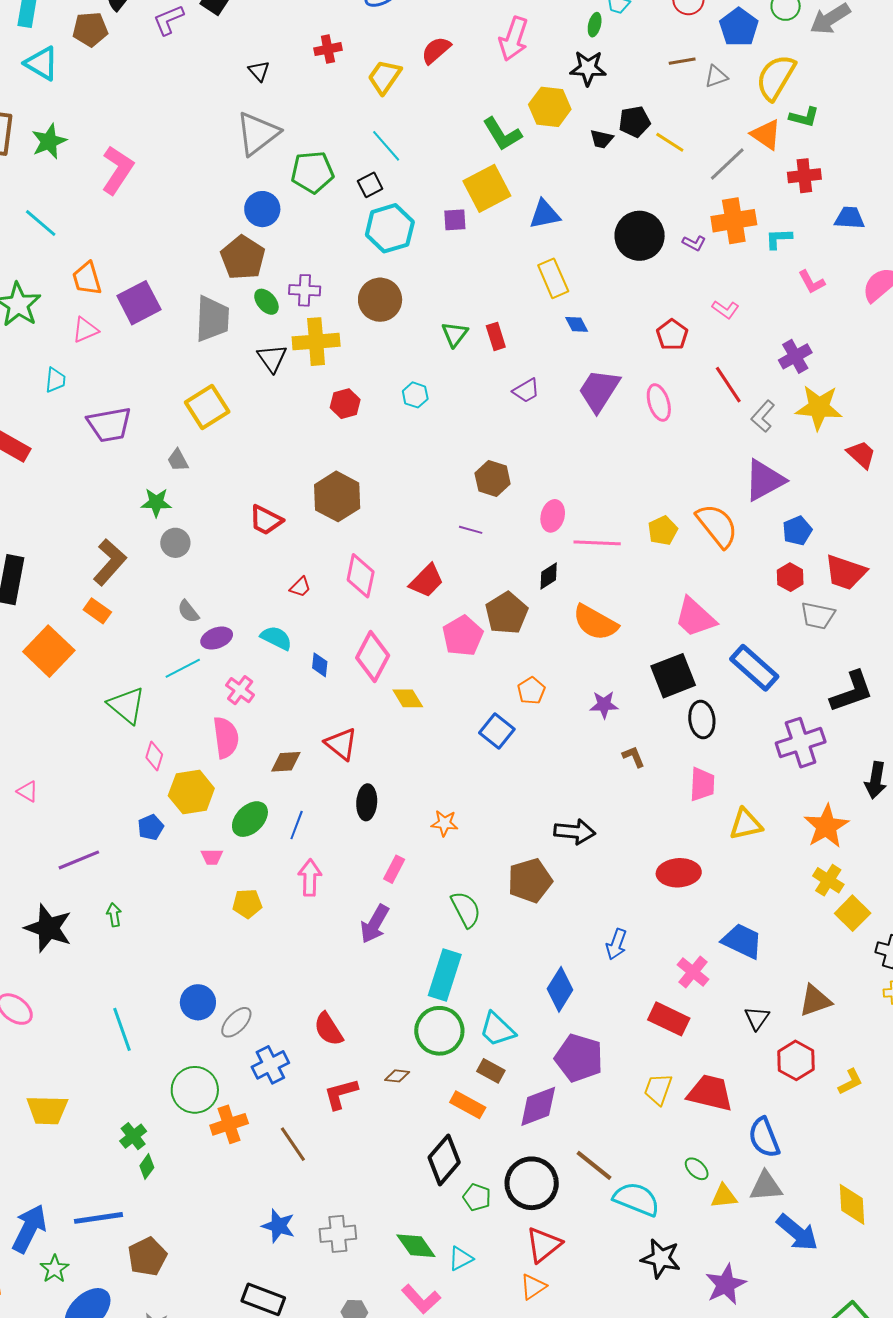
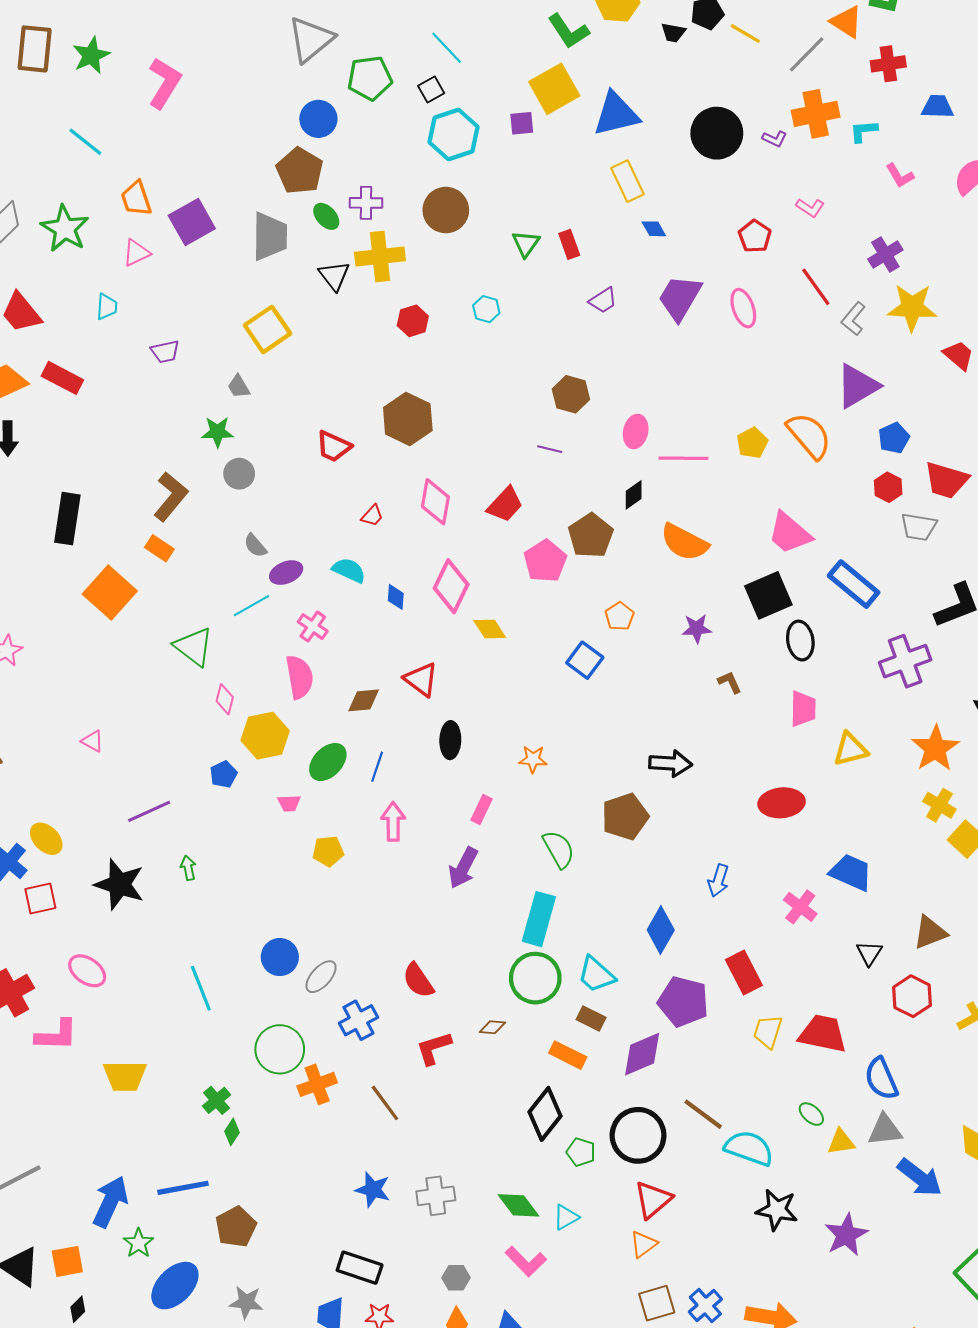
blue triangle: (545, 214) -> (616, 114), size x1.4
purple trapezoid: (109, 425) -> (165, 352), size x0.6
red rectangle: (669, 1019) -> (744, 973), moved, turned 39

